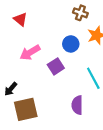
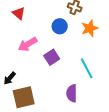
blue circle: (71, 44) -> (60, 26), moved

